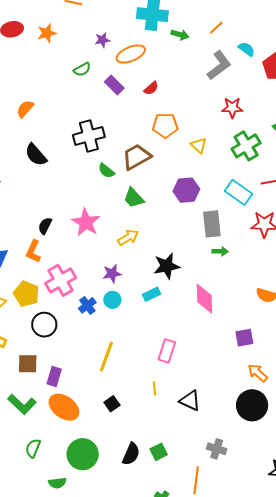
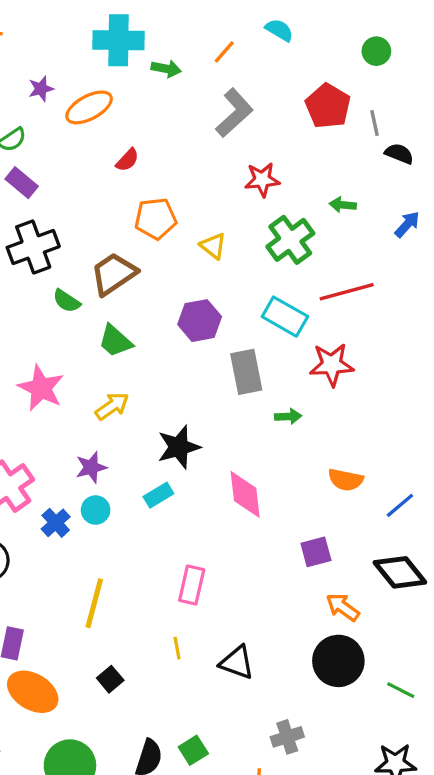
cyan semicircle: (247, 49) -> (279, 30), moved
purple rectangle: (114, 85) -> (22, 183), moved
green arrow: (220, 251) -> (288, 416), moved
gray cross: (217, 449) -> (287, 737), turned -30

